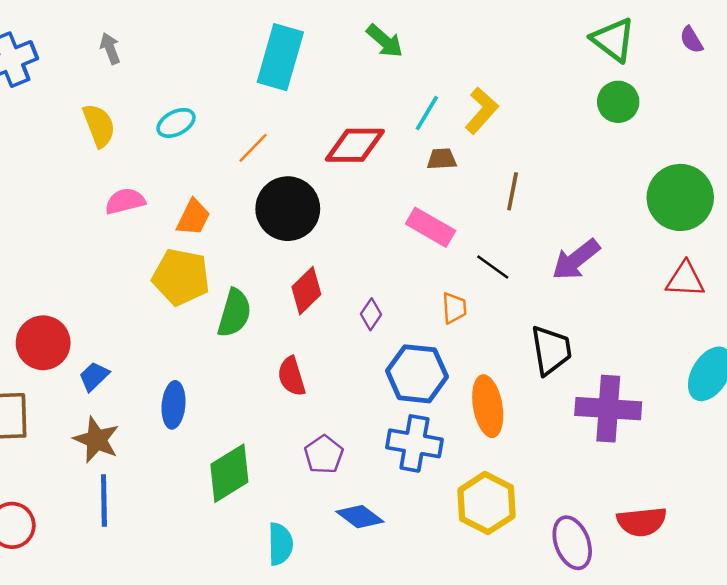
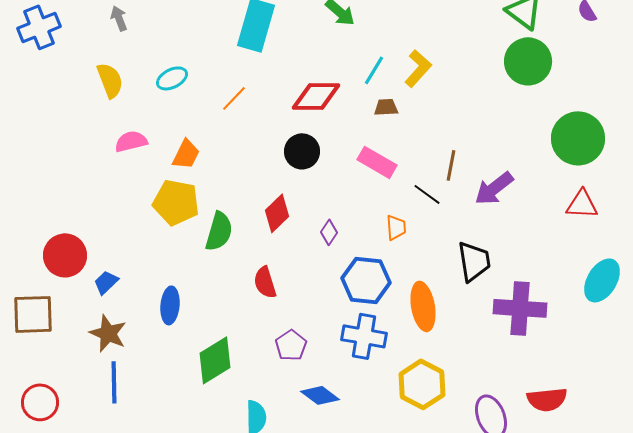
green circle: (618, 102) -> (528, 61), size x1.4
brown line: (513, 191) -> (451, 165), moved
black circle: (288, 209) -> (302, 151), moved, size x0.7

